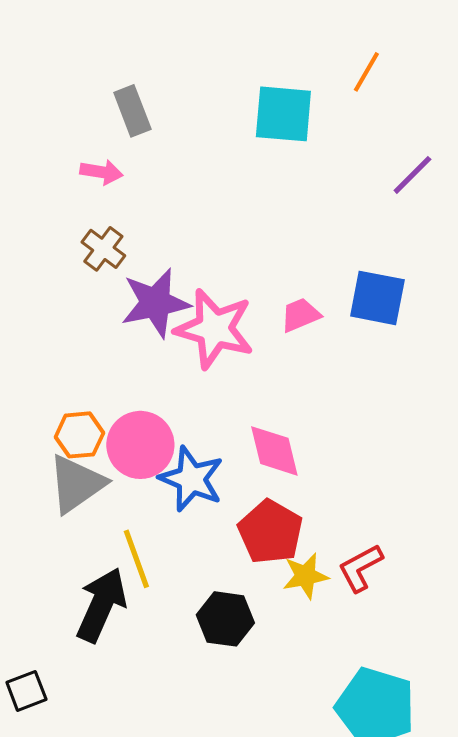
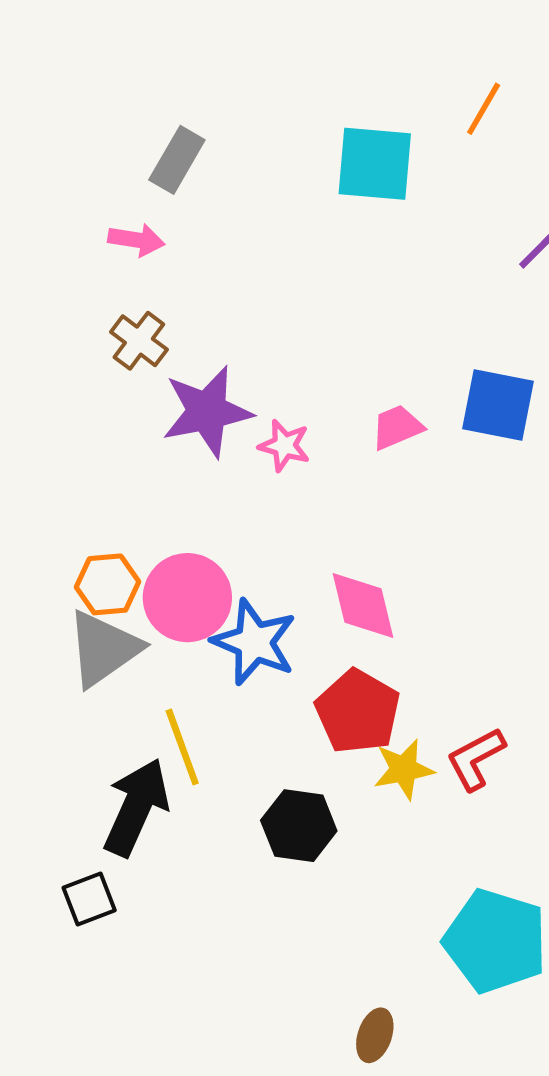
gray rectangle: (132, 111) -> (177, 160), turned 51
pink star: (214, 329) -> (284, 446), size x0.5
black square: (26, 691) -> (89, 899), moved

